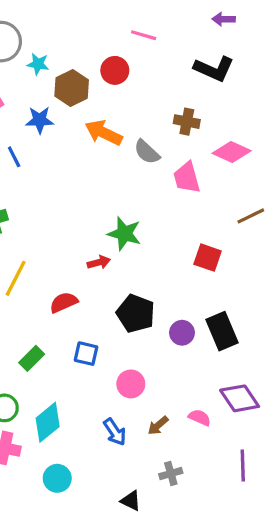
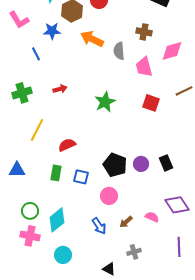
gray semicircle: (147, 152) -> (119, 51), turned 42
pink diamond: (232, 152) -> (172, 51), turned -40
green star: (124, 234) -> (105, 102), turned 30
red square: (208, 258) -> (151, 103), moved
red arrow: (99, 262) -> (60, 89), moved
black pentagon: (136, 314) -> (115, 165), moved
black rectangle: (222, 331) -> (166, 163), size x0.7
green rectangle: (32, 358) -> (56, 173), moved, turned -35

